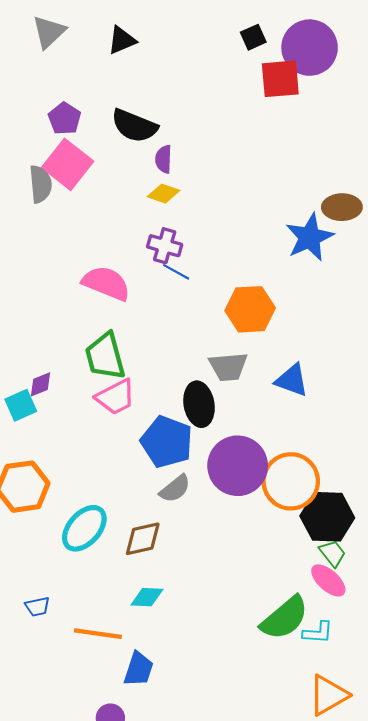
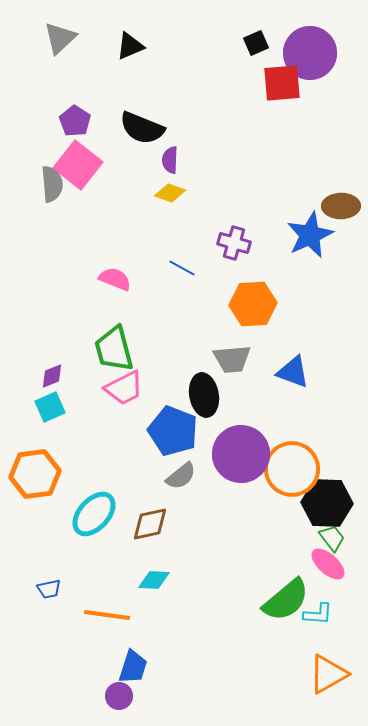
purple cross: (165, 246) -> (234, 243), moved
pink semicircle: (106, 283) -> (115, 279), size x0.7
cyan square: (21, 405) -> (50, 407), moved
blue trapezoid: (139, 669) -> (133, 667), moved

